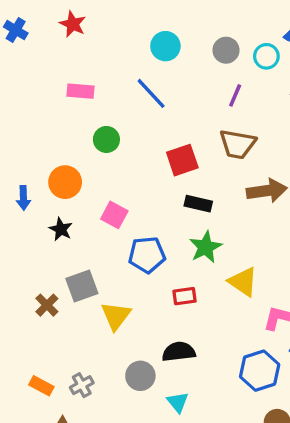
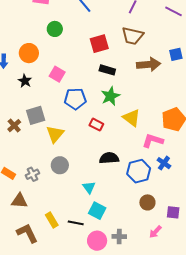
red rectangle: (185, 296) -> (96, 125), turned 32
black semicircle: (179, 352) -> (109, 158), moved
gray circle: (140, 376) -> (60, 165), moved

